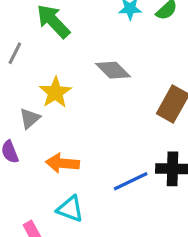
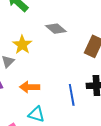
blue line: (131, 181) -> (72, 95), turned -70

